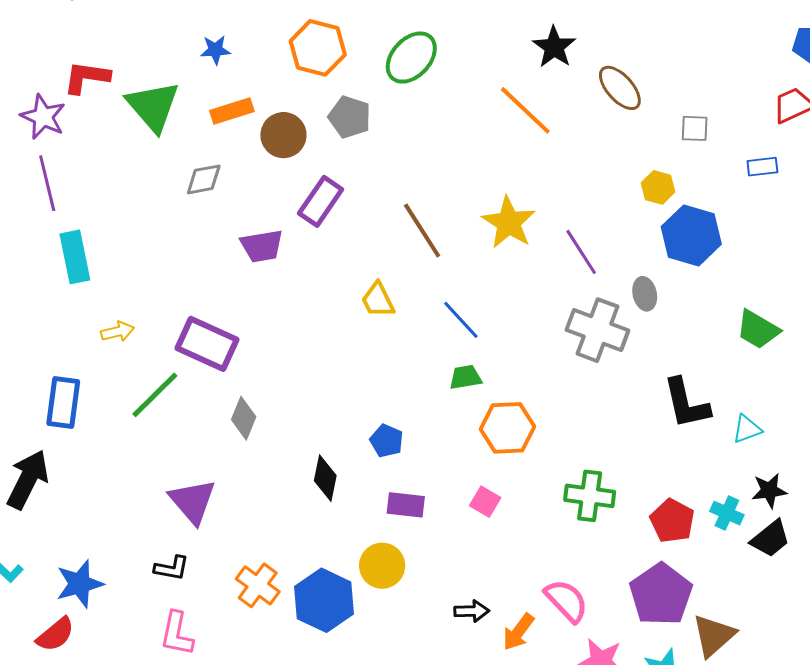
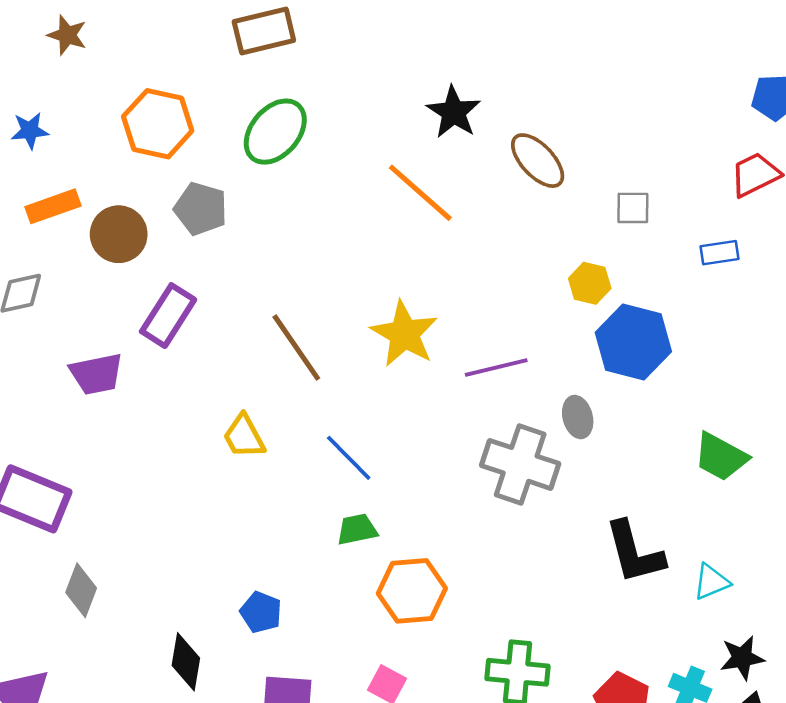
purple line: (581, 252) -> (496, 367), turned -69

